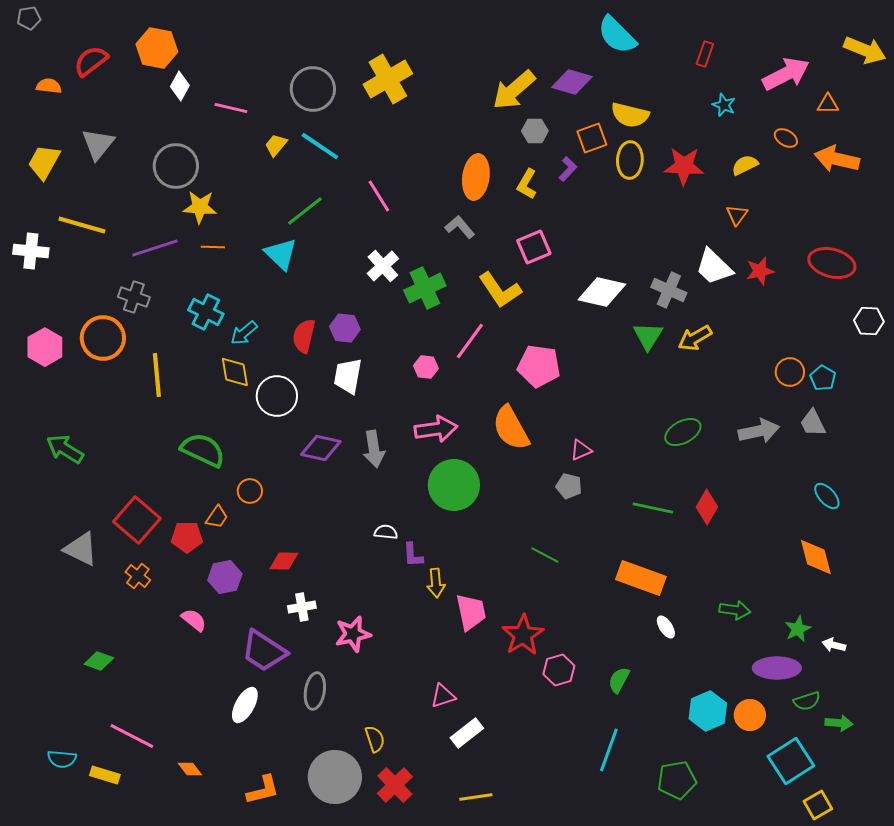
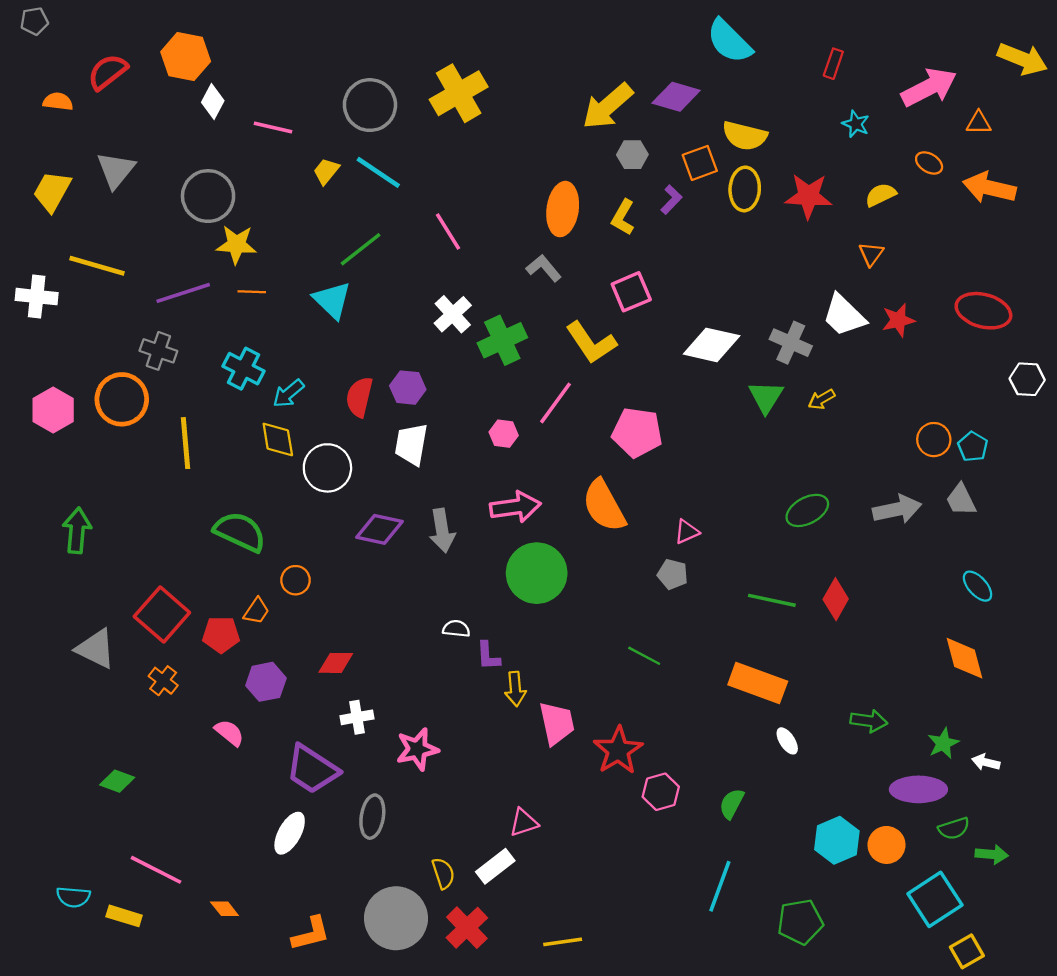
yellow arrow: (695, 338) -> (821, 399), size x0.7
green arrow: (65, 449) -> (77, 531), turned 63
white rectangle: (467, 733) -> (495, 866), moved

